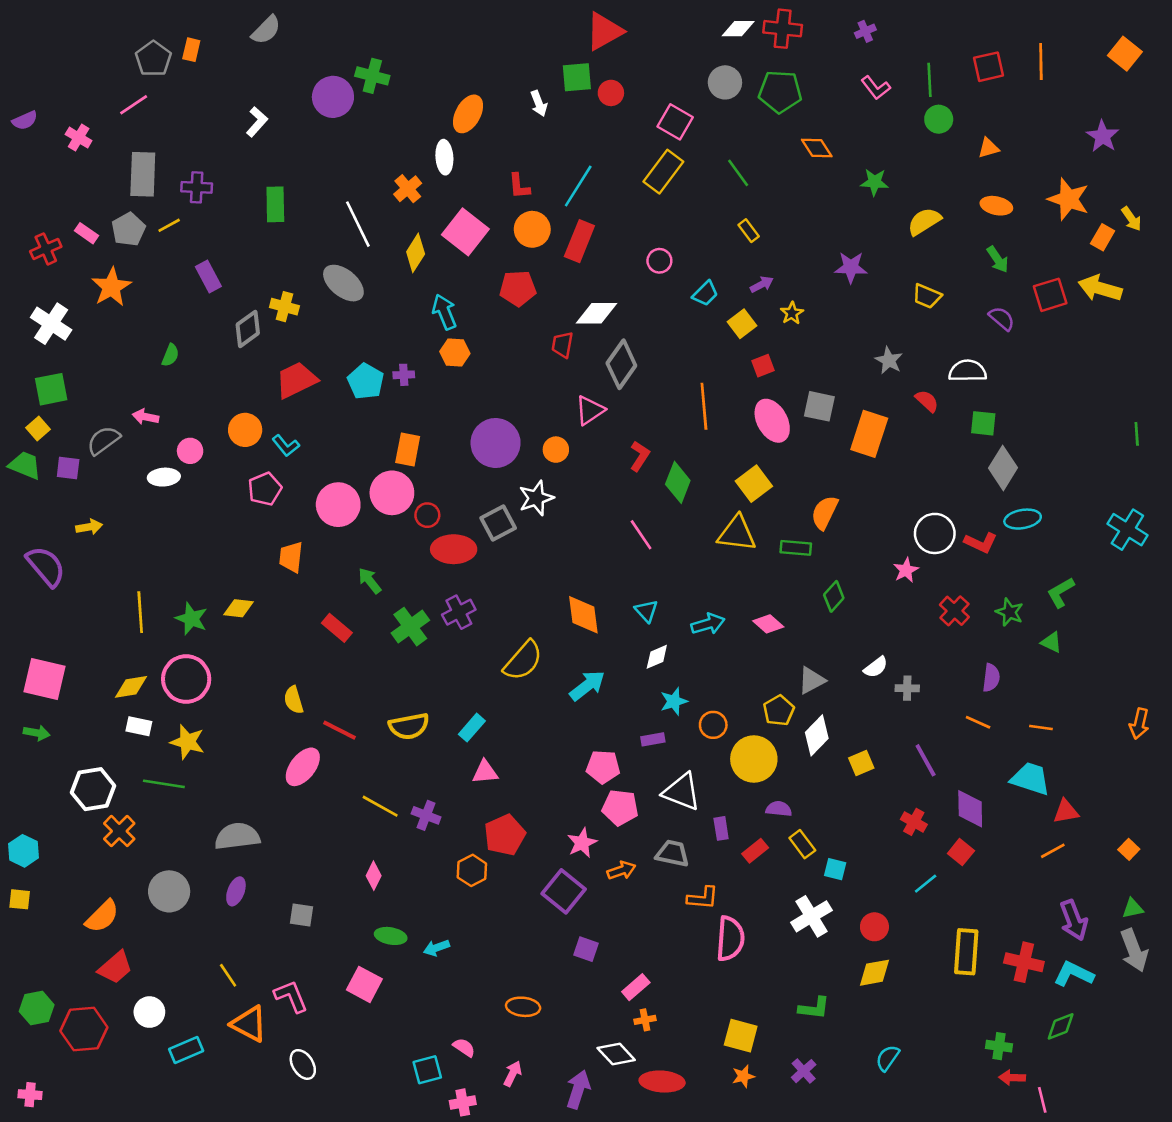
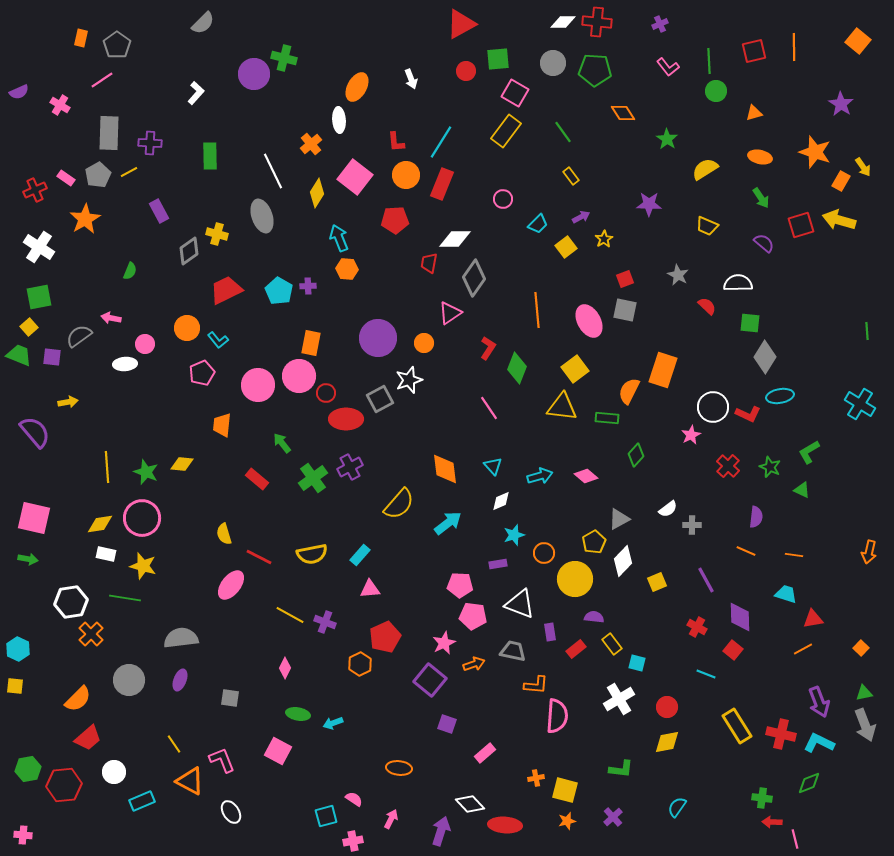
orange rectangle: (191, 50) -> (81, 38), moved
green square: (577, 77) -> (498, 59), moved
green star: (874, 182) -> (667, 139), turned 30
gray ellipse: (343, 283) -> (262, 216), turned 32
red square: (763, 366) -> (625, 279), moved
orange rectangle: (869, 434) -> (663, 370), moved
cyan trapezoid: (1030, 779) -> (786, 594), size x0.7
cyan line: (926, 884) -> (706, 674), turned 60
yellow rectangle: (966, 952) -> (737, 726), turned -36
orange cross: (645, 1020) -> (536, 778), moved

